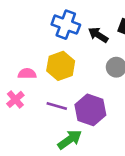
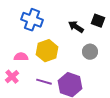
blue cross: (66, 25) -> (32, 20), moved

